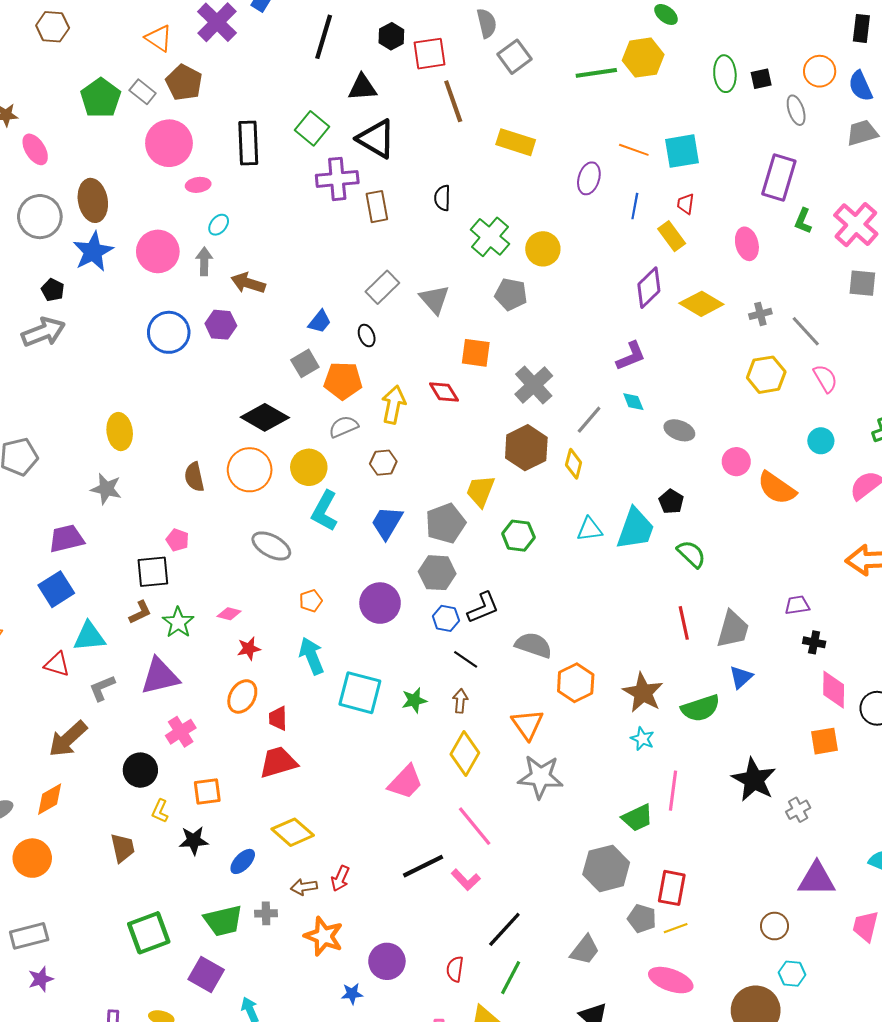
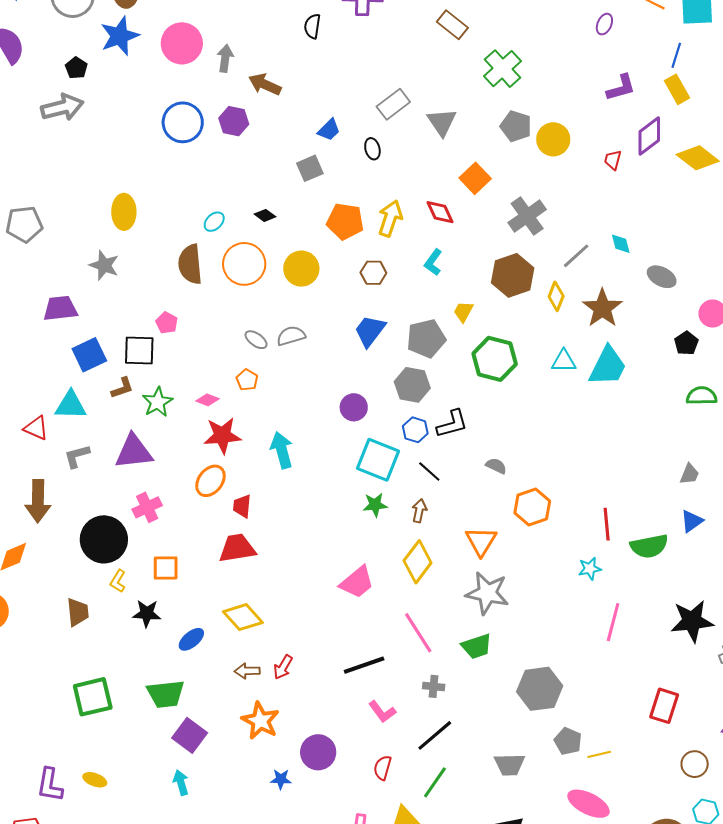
purple ellipse: (589, 178) -> (604, 24), size x0.7
black semicircle: (442, 198) -> (312, 26), moved
red trapezoid: (686, 204) -> (613, 160), moved
blue line: (635, 206) -> (676, 55), moved
brown rectangle: (377, 207) -> (452, 25), moved, turned -48
cyan ellipse: (219, 225) -> (214, 222), moved
yellow circle: (543, 249) -> (553, 139), moved
orange square: (476, 353) -> (475, 178), turned 32
purple L-shape: (631, 356) -> (621, 88), moved
orange pentagon: (343, 381) -> (345, 221), moved
black diamond: (265, 417) -> (265, 215), size x0.5
gray semicircle: (344, 427) -> (291, 336), moved
brown semicircle: (194, 477) -> (190, 264), size x1.4
yellow trapezoid: (480, 491) -> (463, 312), size x0.7
black pentagon: (671, 502) -> (686, 343), moved
cyan L-shape: (325, 511) -> (433, 262), moved, size x0.7
green hexagon: (518, 536) -> (495, 359), size x1.4
gray ellipse: (271, 546) -> (256, 340), size x0.6
green semicircle: (691, 554) -> (702, 396), moved, turned -52
blue square: (56, 589) -> (89, 355), moved
orange pentagon: (311, 601) -> (247, 380), moved, turned -30
purple circle: (380, 603) -> (354, 407), size x0.7
red line: (684, 623) -> (607, 524), moved
gray trapezoid: (733, 629) -> (689, 474), size x0.6
gray semicircle: (534, 645) -> (496, 466), size x0.6
red star: (249, 649) -> (222, 436), size x1.6
cyan square: (360, 693) -> (378, 460), moved
brown star: (643, 693) -> (602, 308), moved
brown arrow: (68, 739) -> (38, 501), turned -54
cyan star: (642, 739) -> (590, 569), turned 30
black circle: (140, 770) -> (104, 539), size x1.4
black star: (754, 780) -> (692, 621), turned 30
green trapezoid: (637, 818) -> (477, 646), moved
pink L-shape: (466, 880) -> (382, 712), moved
red rectangle: (672, 888) -> (664, 706), moved
gray cross: (266, 913) -> (434, 686), moved
gray trapezoid: (585, 950) -> (510, 765), turned 44
purple square: (206, 974) -> (190, 735), moved

